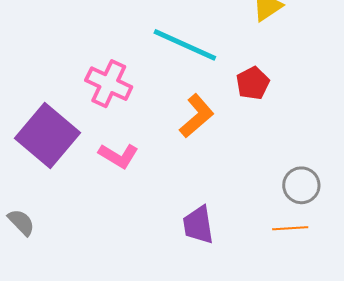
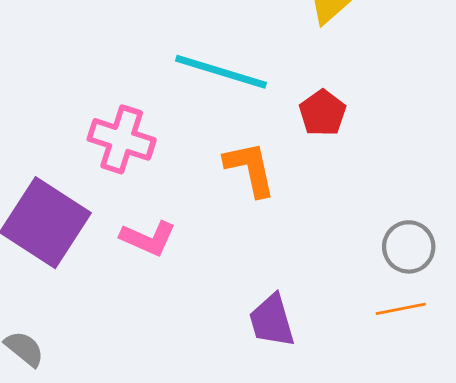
orange L-shape: (197, 116) -> (250, 169), turned -54

